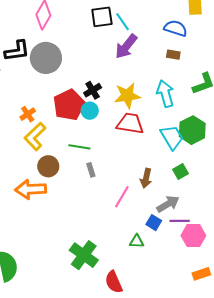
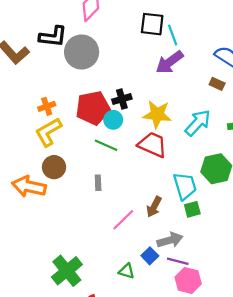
cyan arrow: (165, 94) -> (198, 123), turned 44
cyan trapezoid: (172, 137) -> (185, 186), moved
green line: (79, 147) -> (106, 145), moved

